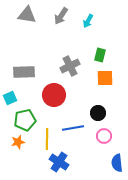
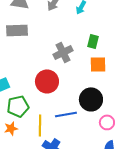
gray rectangle: (24, 72) -> (17, 30), moved
black circle: (98, 113) -> (91, 99), size x1.5
pink circle: (104, 136) -> (107, 122), moved

